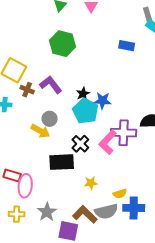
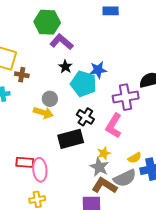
purple L-shape: (51, 85) -> (61, 42), moved
black star: (83, 94) -> (65, 67), moved
pink L-shape: (108, 142) -> (114, 126), moved
gray star: (47, 212) -> (99, 167), moved

